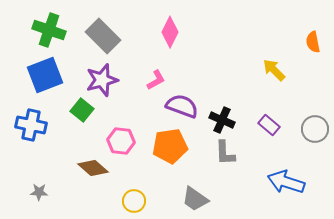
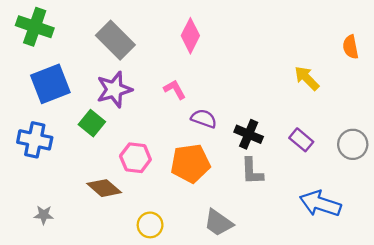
green cross: (49, 30) -> (35, 27), moved
pink L-shape: (156, 80) -> (175, 89), turned -90
purple semicircle: (182, 106) -> (204, 119), size x0.7

